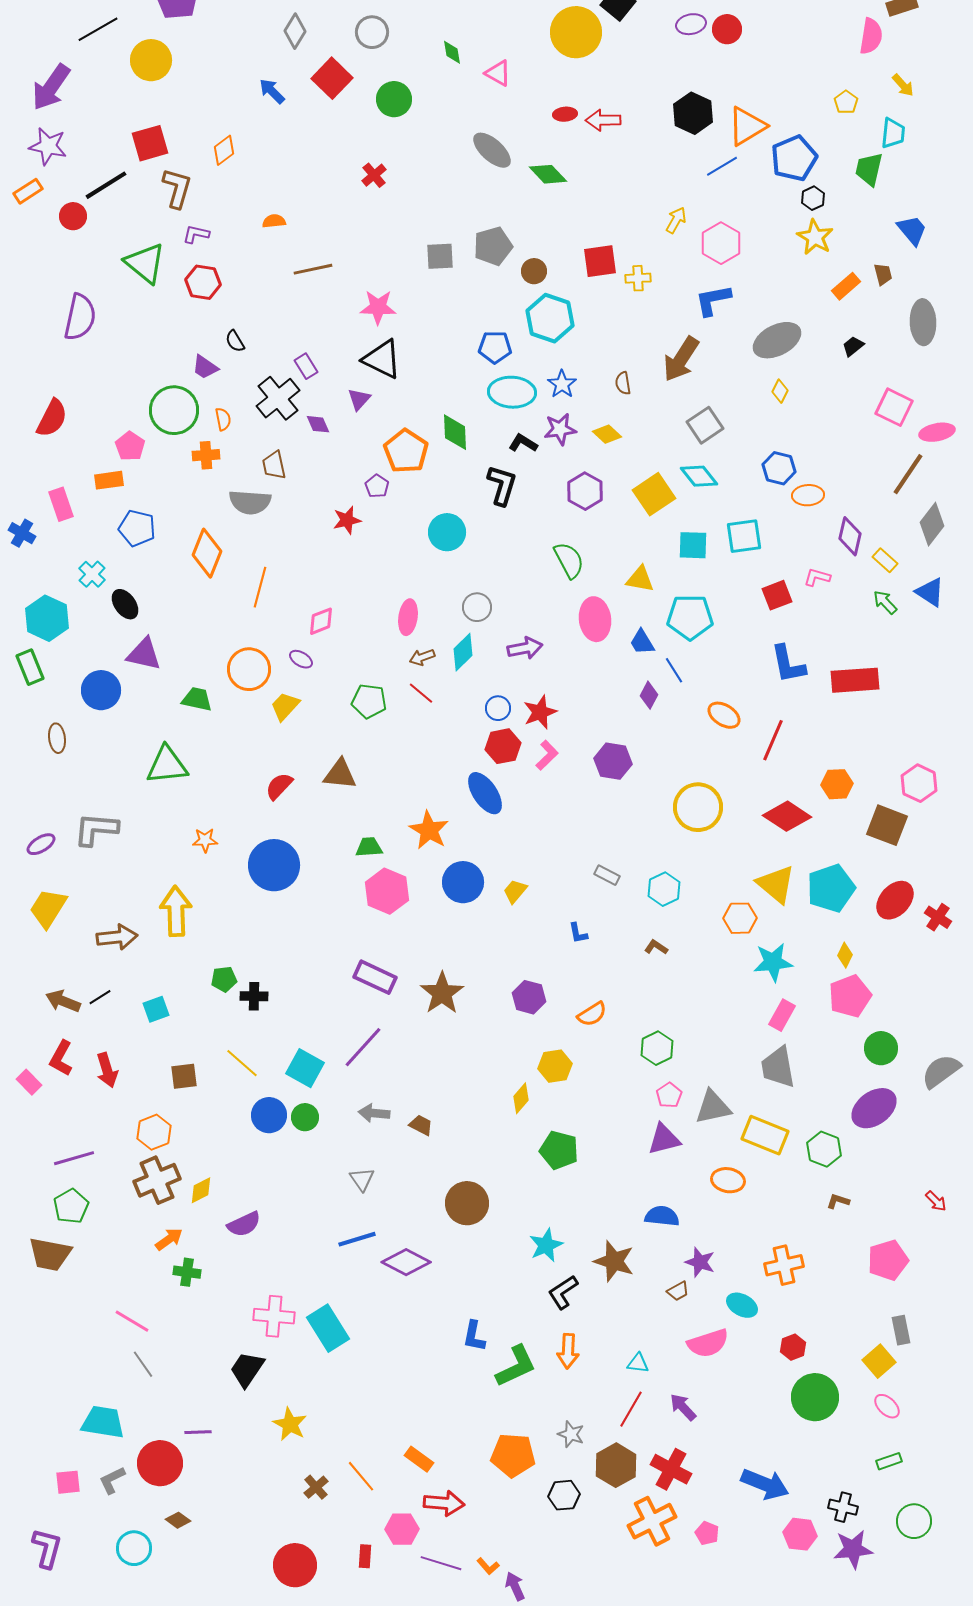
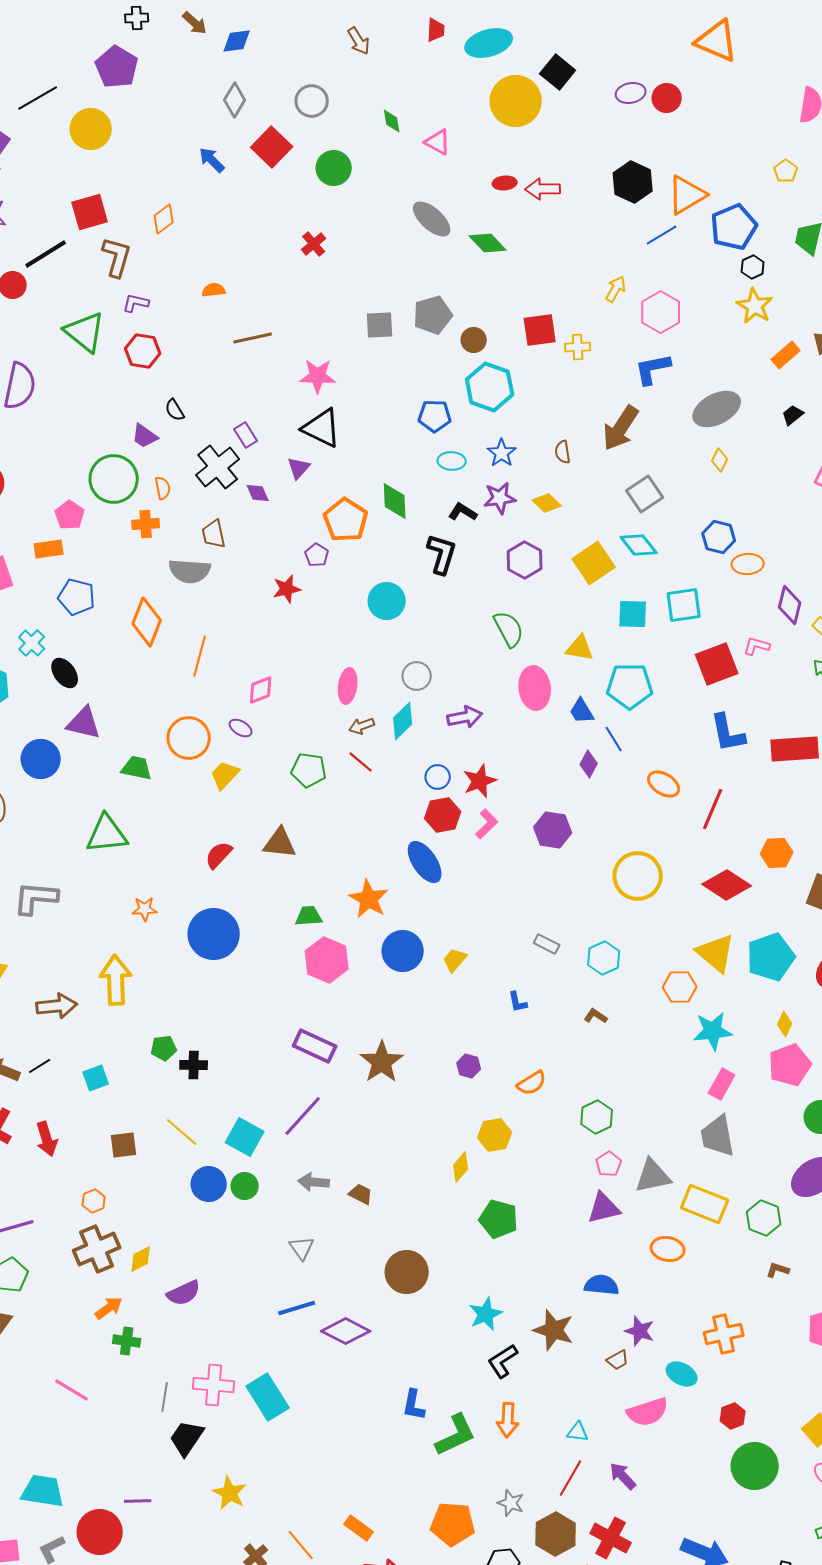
cyan ellipse: (512, 392) -> (452, 461), size x0.6
red square: (777, 595) -> (717, 664), size x1.4
purple hexagon: (529, 997) -> (469, 1066), size x0.7
orange hexagon: (154, 1132) -> (94, 1201), size x0.7
gray line: (143, 1364) -> (165, 1397), moved, turned 44

